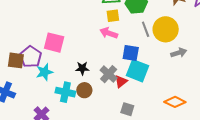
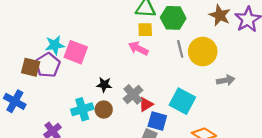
blue square: (131, 53) -> (157, 121), moved
gray arrow: (179, 53) -> (226, 80), moved
cyan square: (137, 71) -> (182, 101), moved
cyan star: (44, 72) -> (55, 45), moved
cyan cross: (65, 92) -> (82, 109), turned -36

